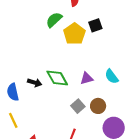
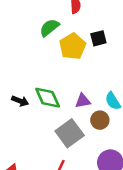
gray square: (78, 106) -> (70, 133), size x1.6
brown circle: (98, 106) -> (100, 120), moved

